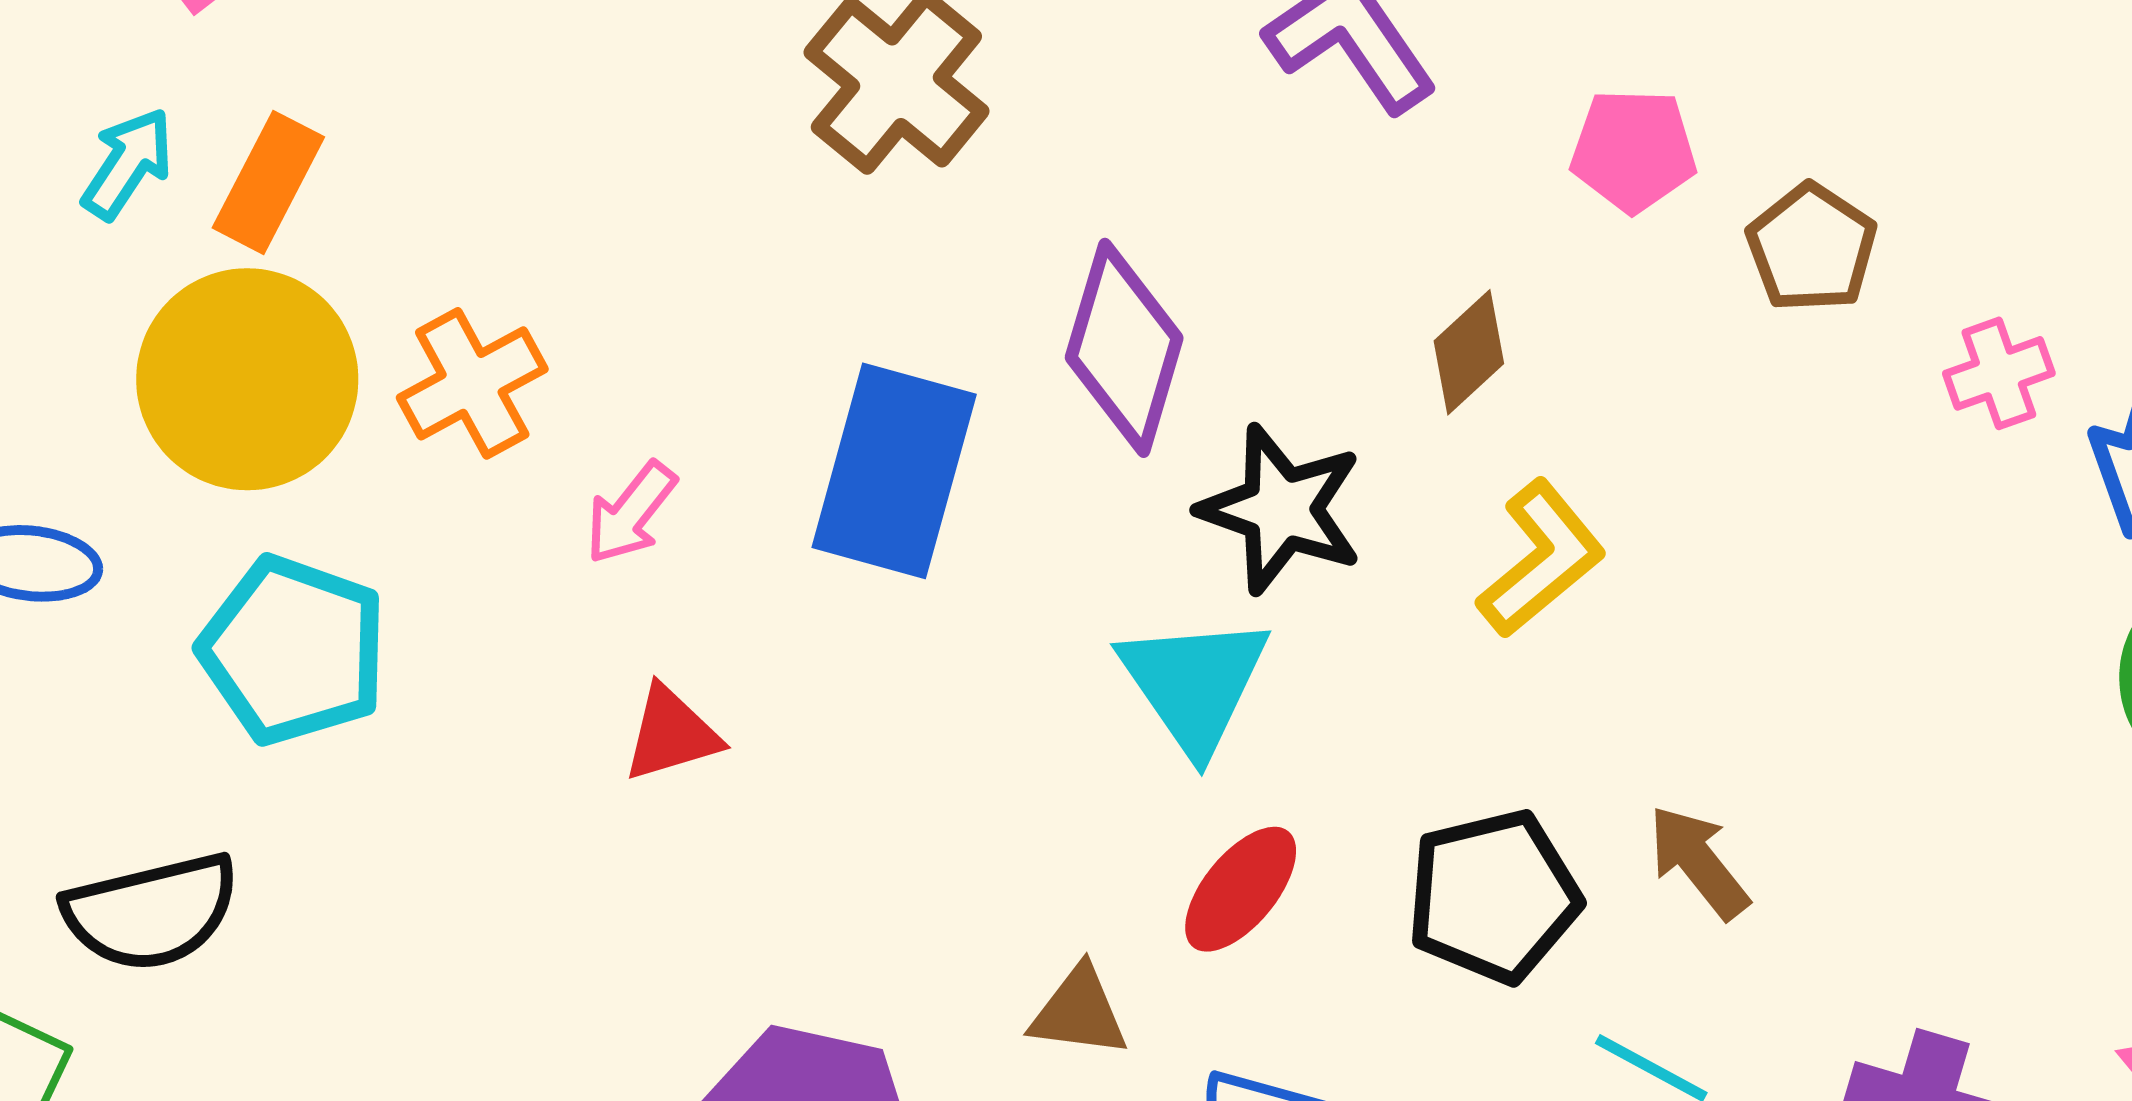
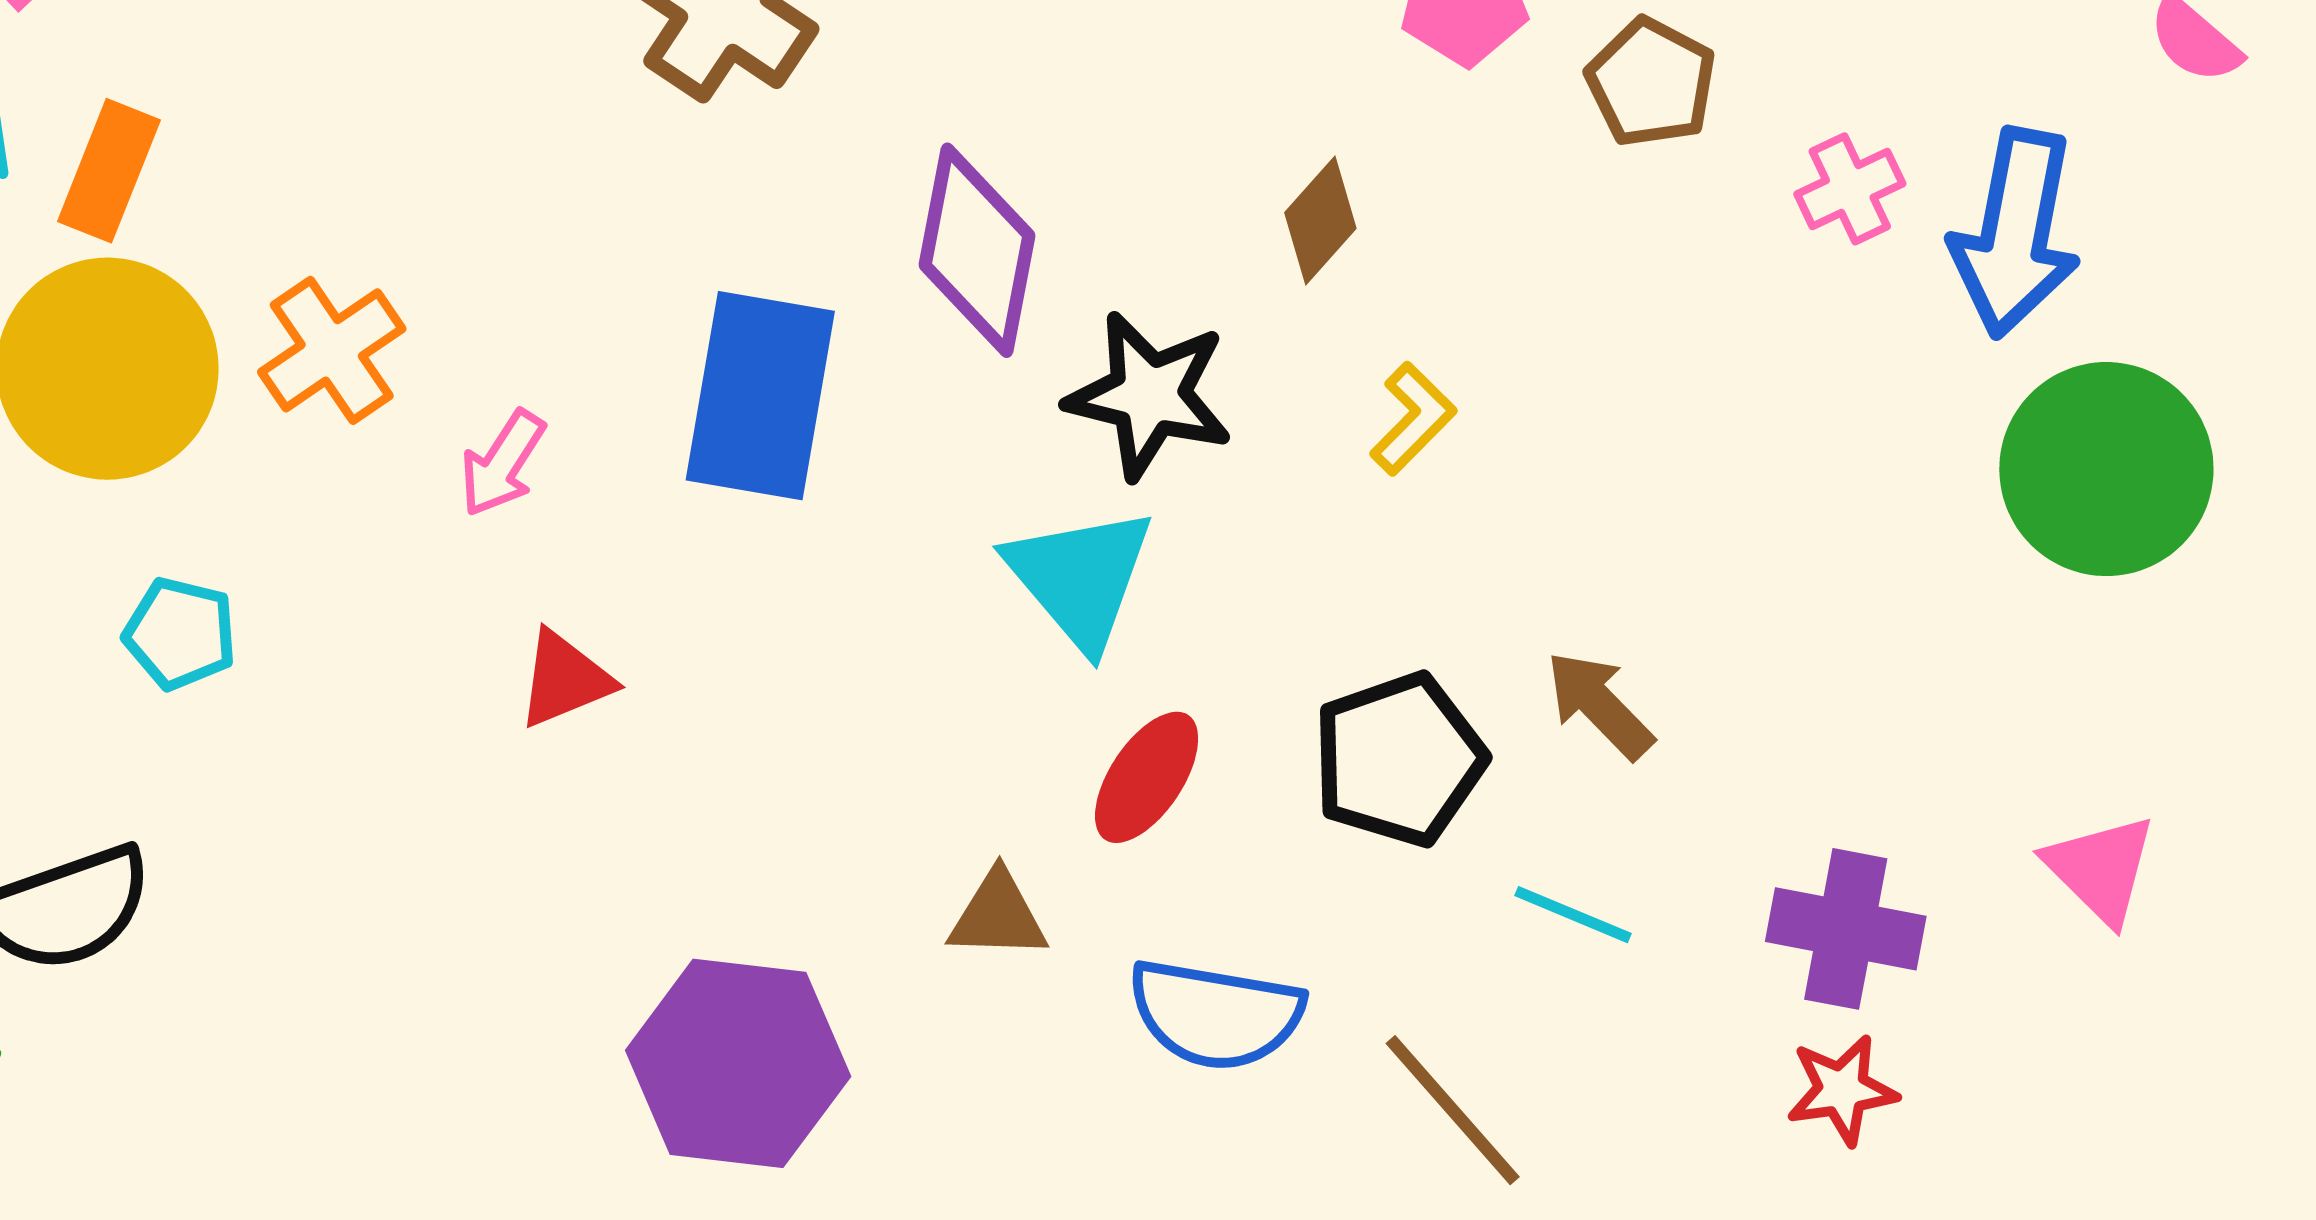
yellow L-shape: (1541, 559) -> (1413, 419), size x0.7
cyan pentagon: (293, 650) -> (180, 634), size x0.6

